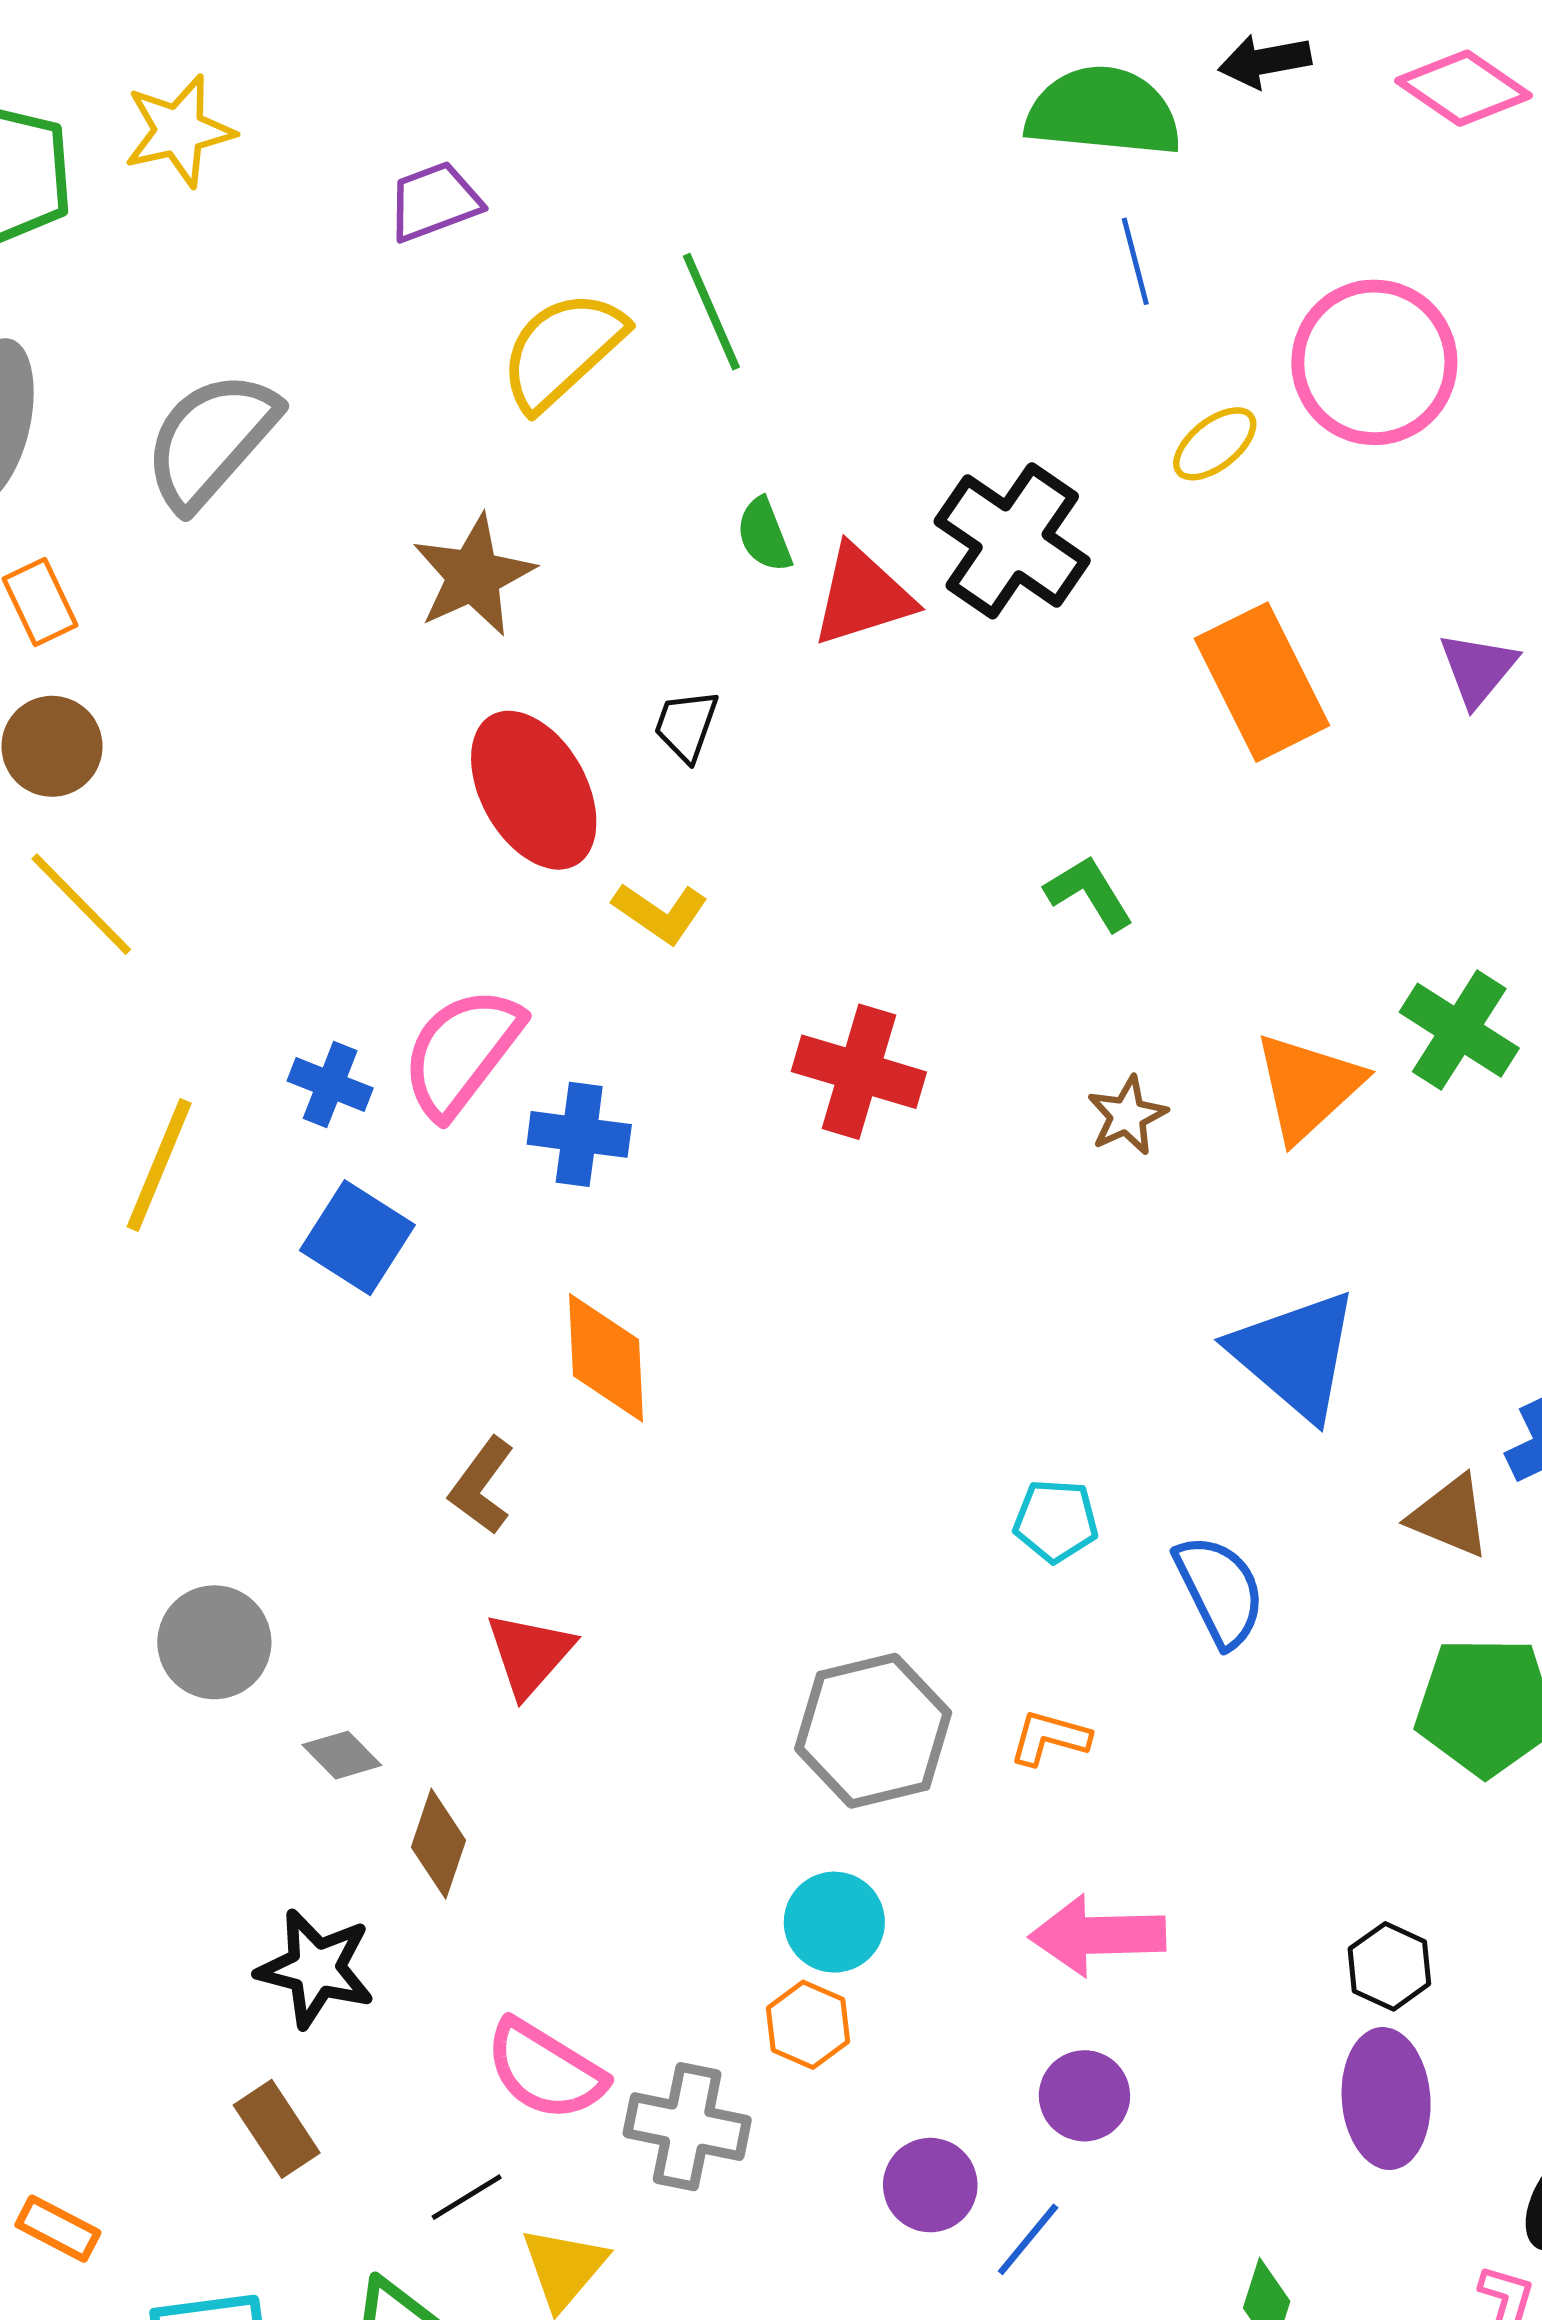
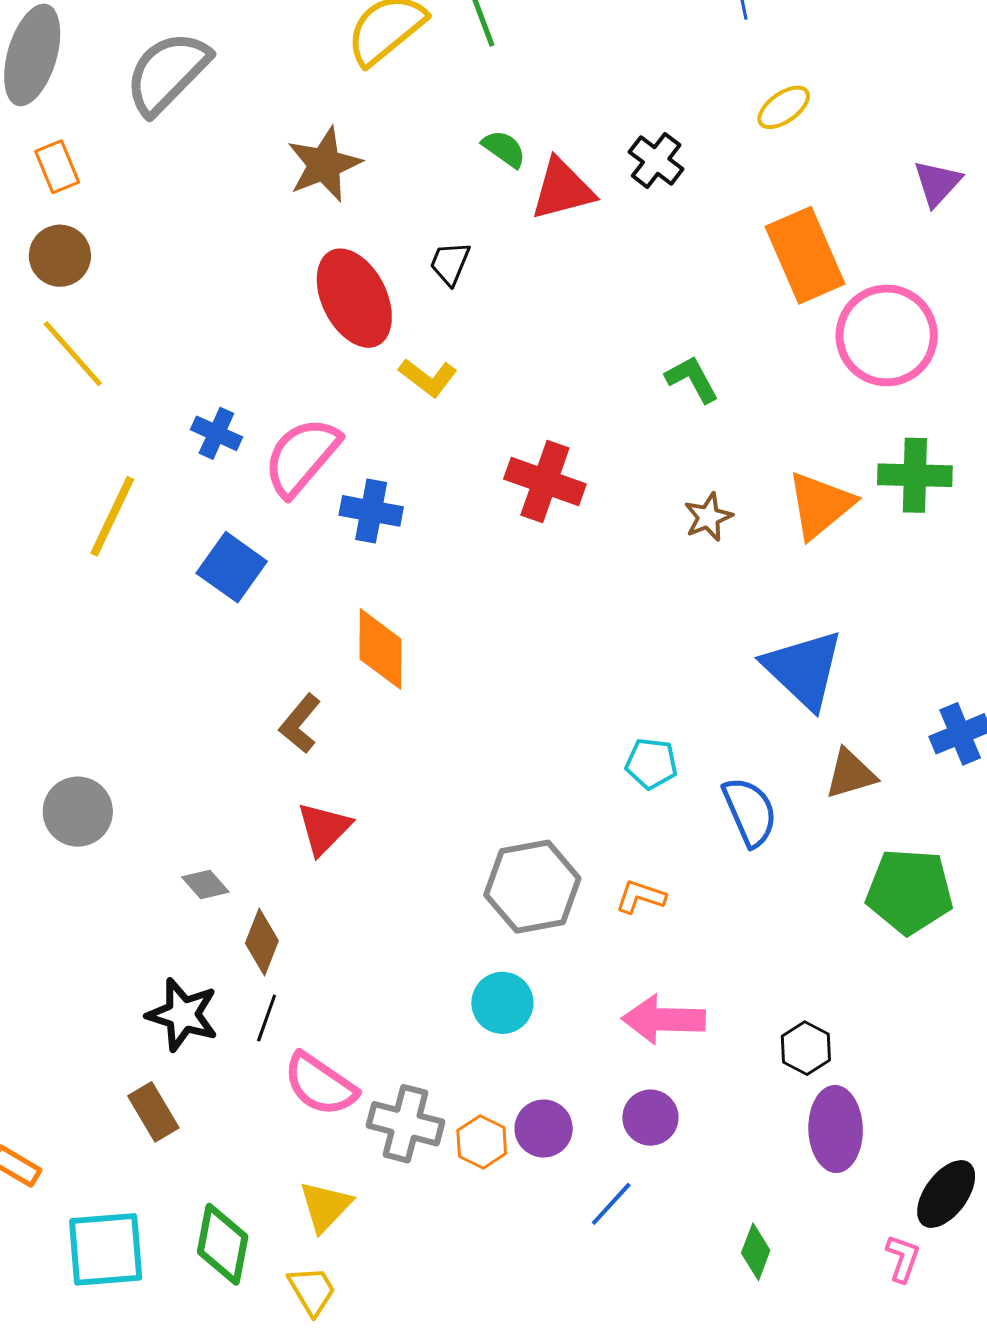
pink circle: (1374, 362) -> (887, 335), moved
green semicircle: (764, 535) -> (504, 149), turned 144
black cross: (1012, 541) -> (656, 160), size x0.6
purple triangle: (1478, 669) -> (937, 183), moved
green cross: (1459, 1030) -> (915, 475), turned -34
blue cross: (330, 1084) -> (216, 433), moved
brown triangle: (1450, 1516) -> (850, 774), moved, turned -42
gray circle: (214, 1642) -> (78, 812), moved
black hexagon: (1389, 1966) -> (806, 1048), moved
orange hexagon: (808, 2025) -> (482, 1142), moved
purple circle: (930, 2185) -> (544, 1129), moved
black line: (467, 2197) -> (267, 1018), moved, turned -42

